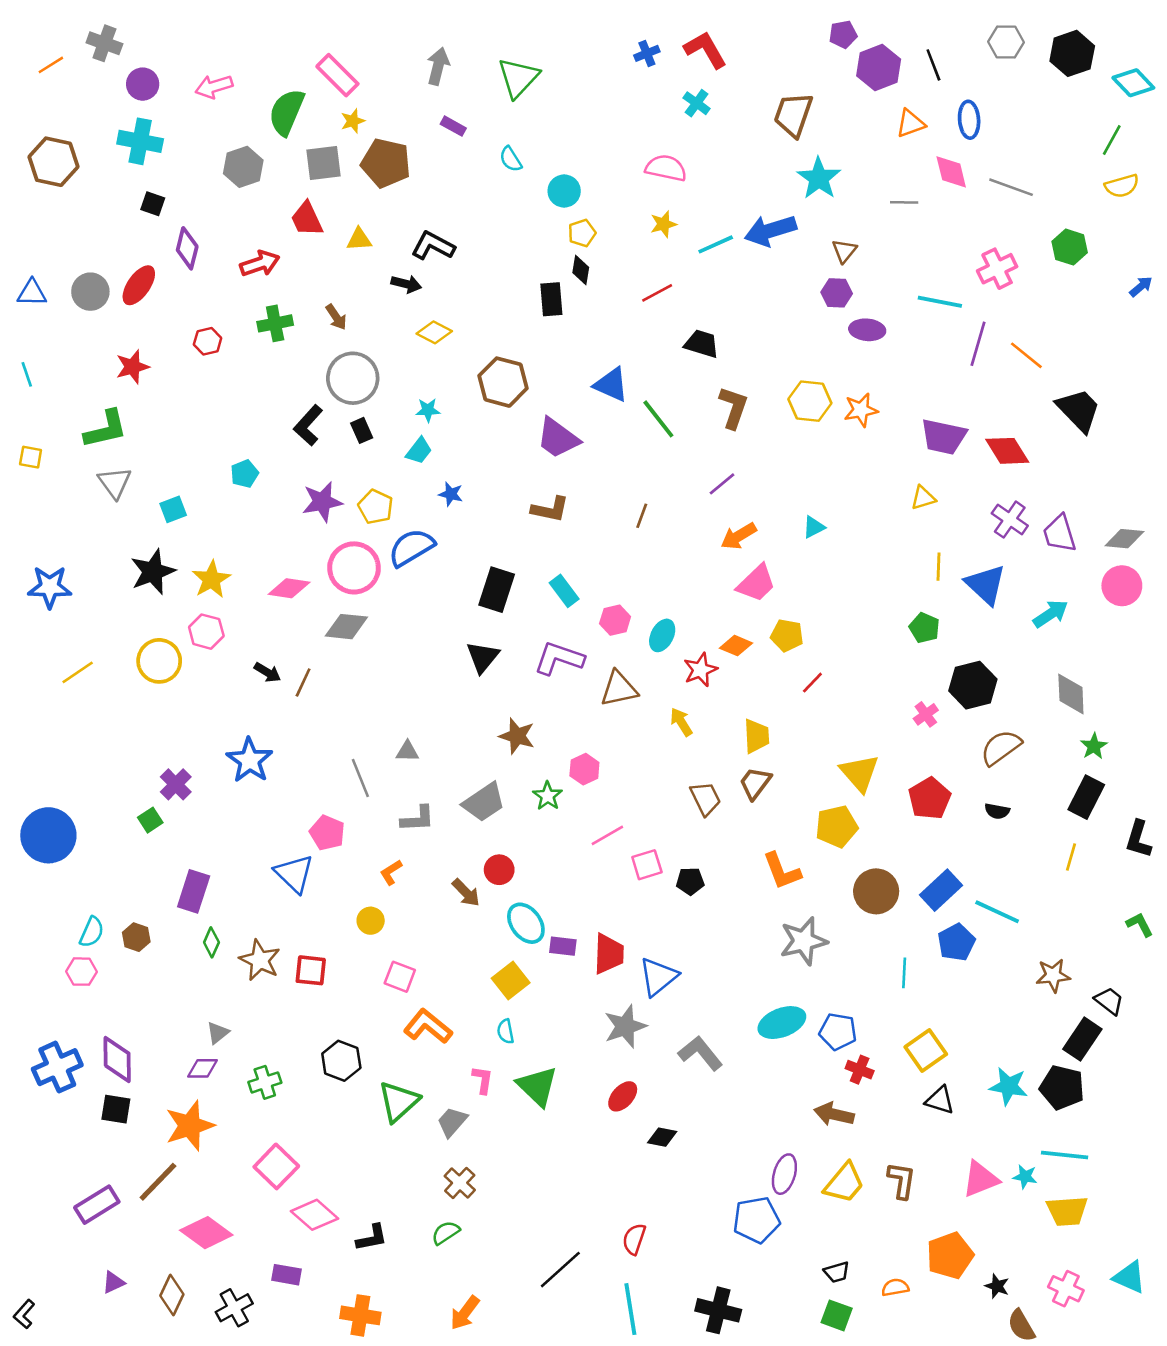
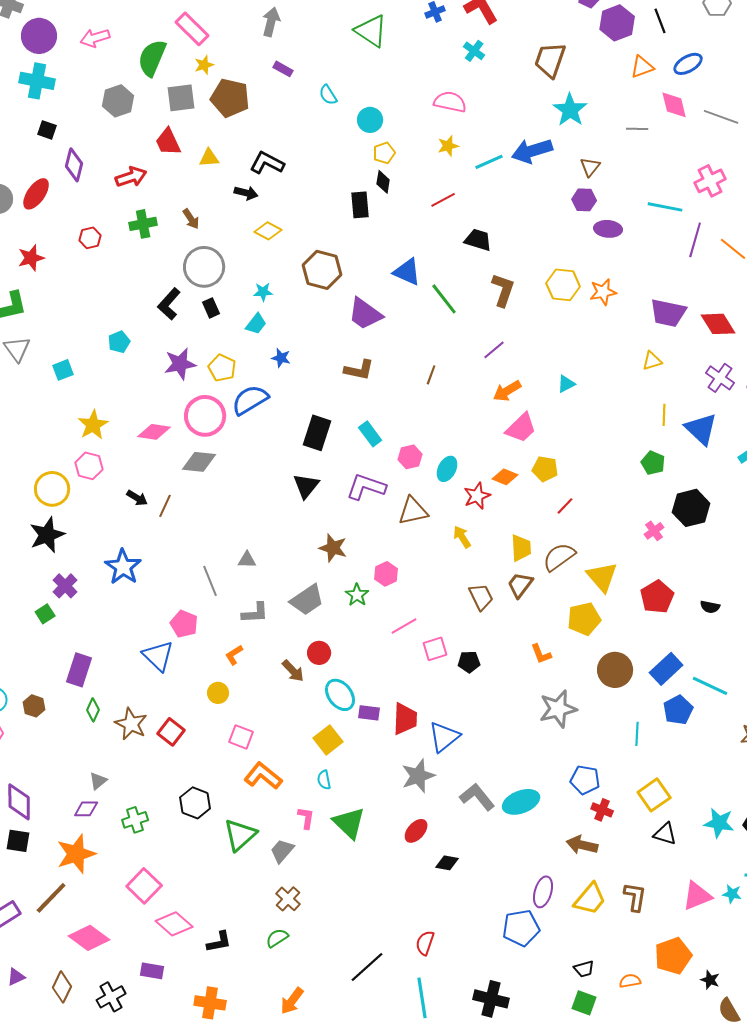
green triangle: (518, 78) -> (371, 31), moved, turned -39
purple circle: (143, 84) -> (39, 36), size x1.4
blue ellipse: (969, 120) -> (688, 64), turned 64
black star: (153, 572) -> (47, 535), moved
brown semicircle: (1001, 747) -> (559, 557), moved
orange L-shape: (782, 871) -> (541, 654), size x0.7
red square: (311, 970) -> (171, 732), turned 32
cyan ellipse: (782, 1023) -> (521, 802), moved

